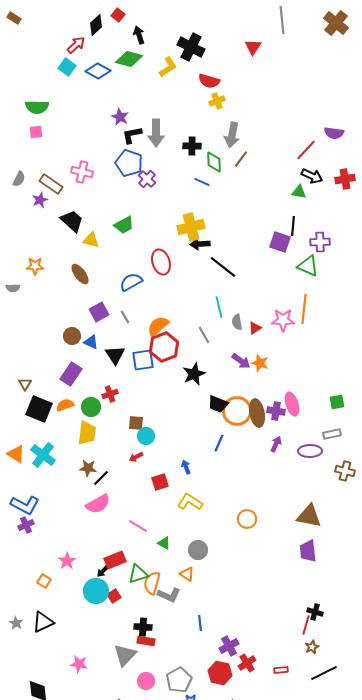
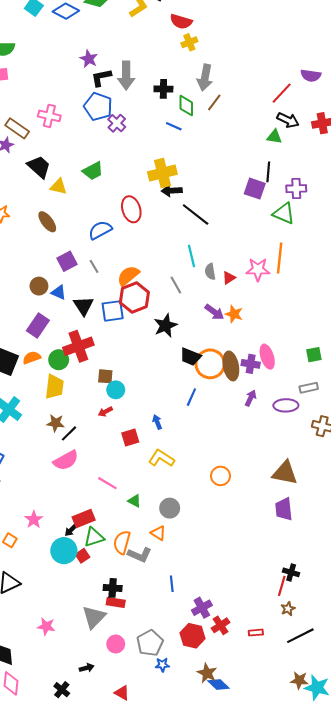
red cross: (110, 394) -> (78, 346), size x1.8
green triangle: (138, 574) -> (94, 537), moved

